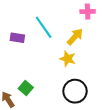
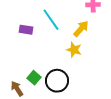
black circle: (75, 91) -> (57, 81), moved

